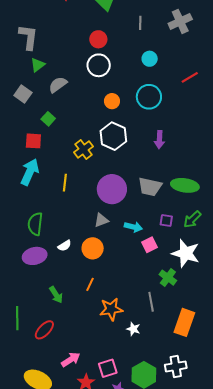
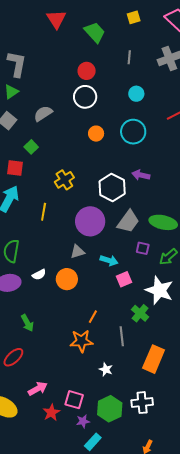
green triangle: (38, 65) -> (11, 92), moved
white hexagon: (113, 136) -> (112, 187), moved
purple arrow: (159, 140) -> (141, 175), turned 96
gray trapezoid: (150, 187) -> (128, 221), turned -70
purple square: (166, 221) -> (143, 248), moved
orange line: (90, 284) -> (93, 317), moved
white star: (133, 329) -> (106, 369), moved
pink square: (108, 368) -> (74, 400), turned 30

